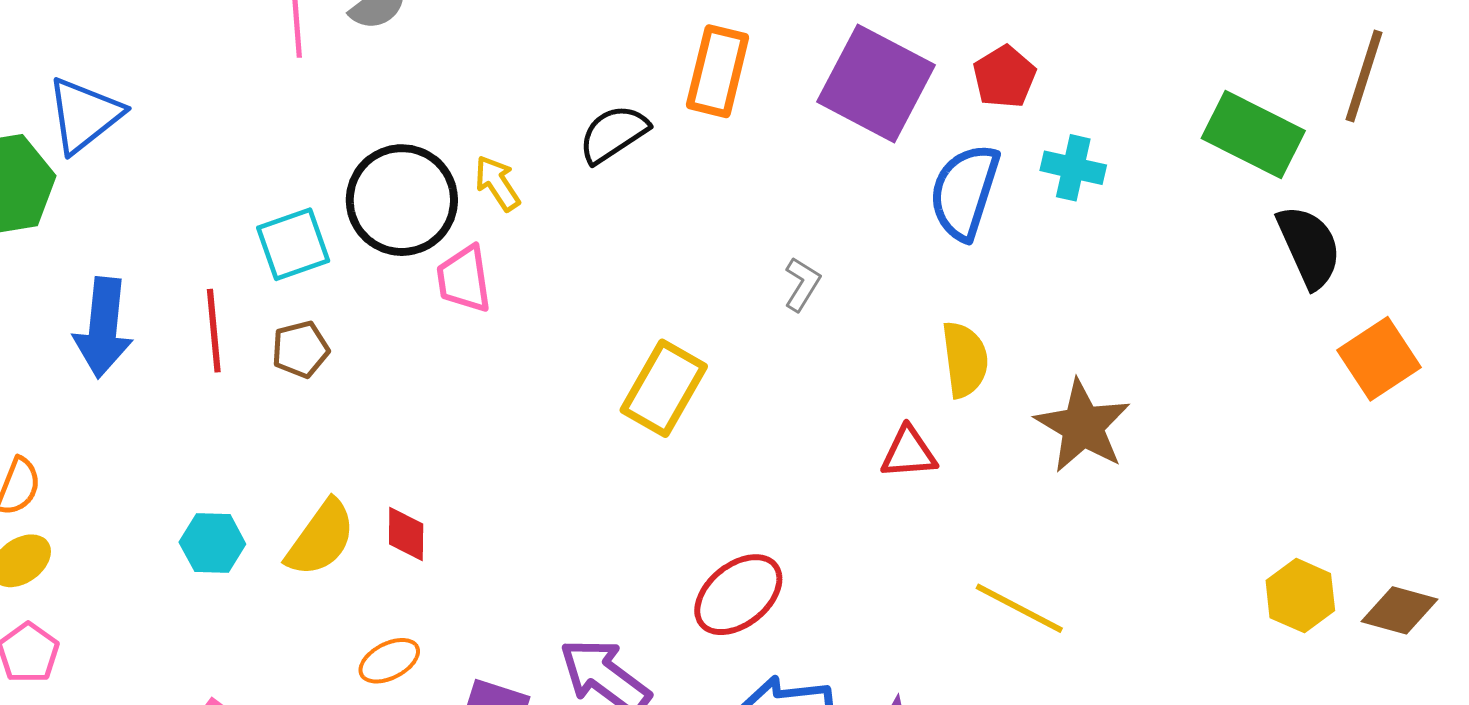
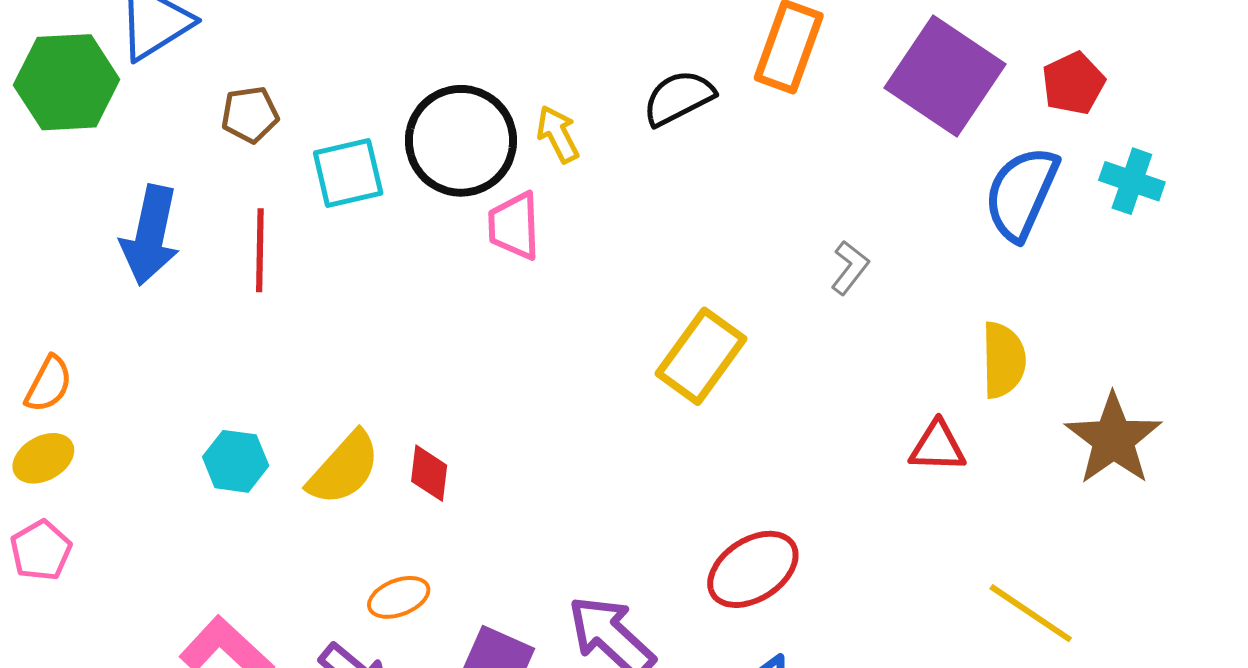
brown pentagon: (300, 349) -> (250, 115), moved

